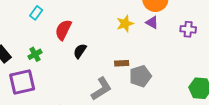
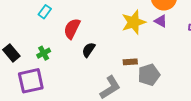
yellow star: (125, 24) -> (134, 22), size x1.4

